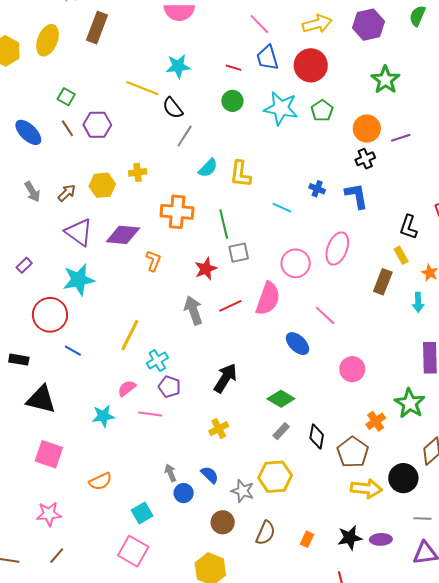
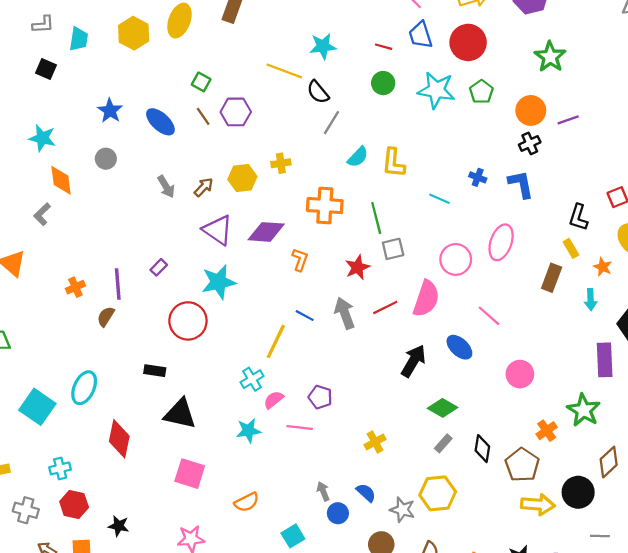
blue line: (73, 351) -> (305, 316), moved
cyan cross: (157, 361) -> (252, 379), moved
black arrow: (225, 378) -> (413, 361), moved

